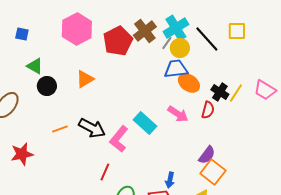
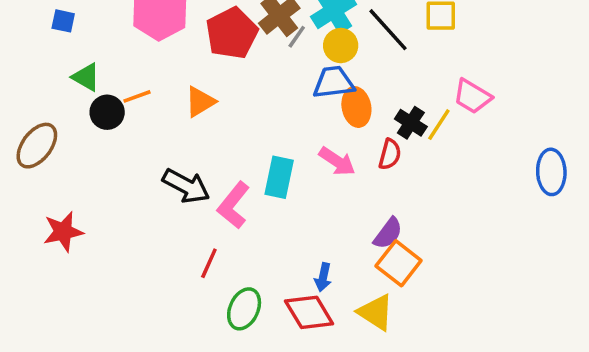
gray line: (167, 43) -> (297, 37), moved
orange triangle: (85, 79) -> (200, 102), moved
orange ellipse: (189, 83) -> (356, 107), turned 45
pink trapezoid: (265, 90) -> (472, 96), moved
cyan rectangle: (145, 123) -> (279, 177), turned 60
orange line: (60, 129) -> (137, 96), moved

